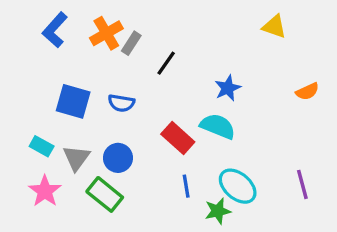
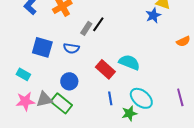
gray rectangle: (131, 43) -> (86, 28), moved
blue star: (228, 88) -> (153, 15), moved
gray triangle: (76, 158) -> (44, 99), moved, turned 42
pink star: (45, 191) -> (25, 101), turned 30

